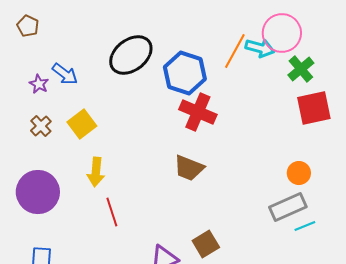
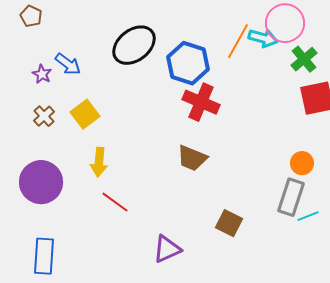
gray rectangle: (288, 207) -> (291, 197), turned -48
red line: (112, 212) -> (115, 202), turned -36
brown square: (206, 244) -> (229, 223), moved, turned -32

